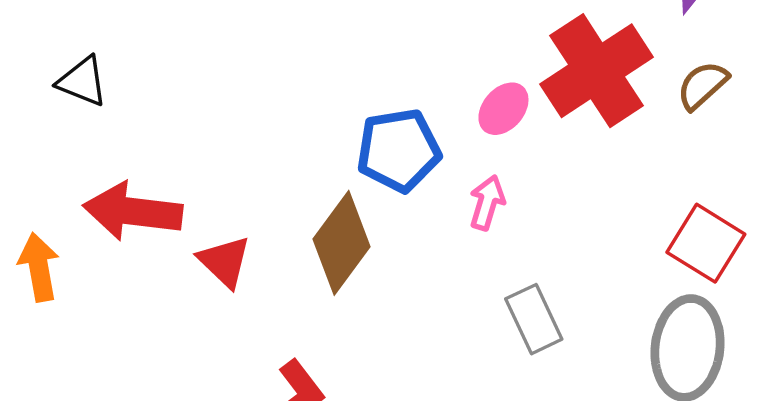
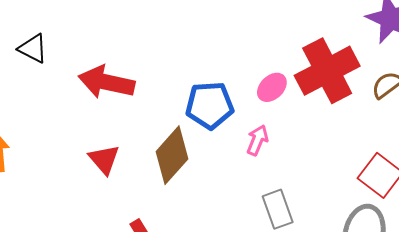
red arrow: (133, 211) -> (106, 82), moved

